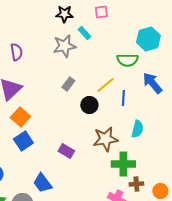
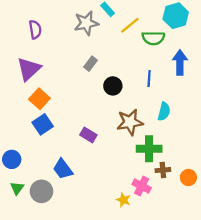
blue arrow: (152, 83) -> (180, 63), turned 40
yellow line: (105, 85) -> (130, 25), moved

